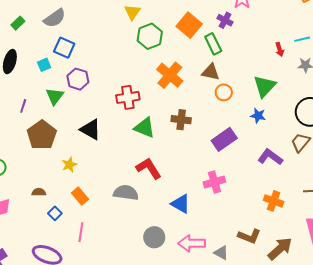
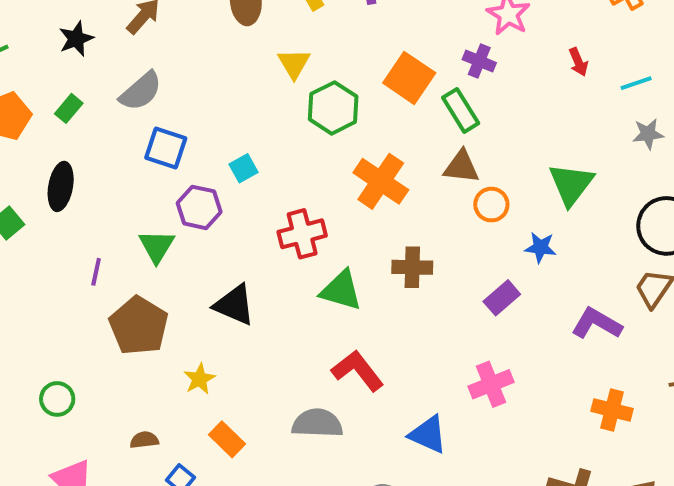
red arrow: (280, 49) -> (578, 62), moved
cyan square: (44, 65) -> (244, 168), moved
blue star: (258, 116) -> (540, 247), moved
purple rectangle: (224, 139) -> (502, 298), size x0.7

